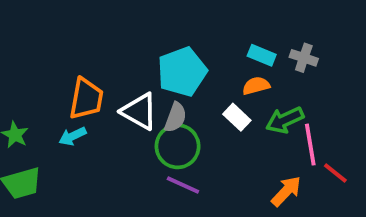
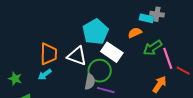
cyan rectangle: (262, 55) -> (146, 18), moved
gray semicircle: (175, 117) -> (90, 82), moved
white rectangle: (237, 117) -> (112, 52), moved, size x1.5

